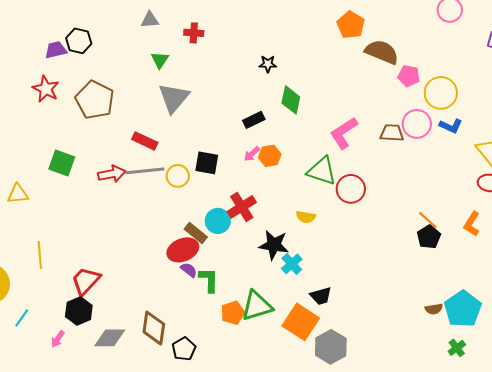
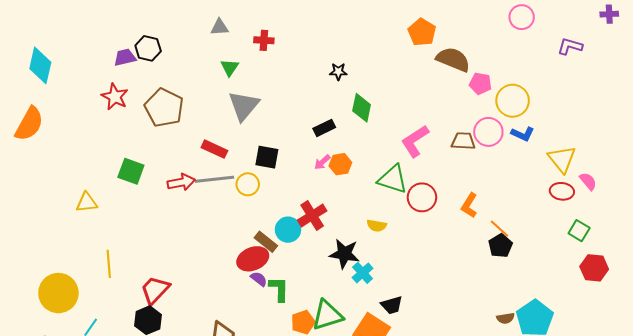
black square: (207, 163) -> (267, 157), moved
orange L-shape: (472, 224) -> (469, 205), moved

